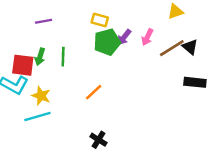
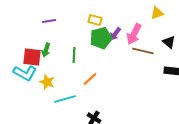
pink arrow: (147, 37) -> (134, 34), size x1.5
brown line: (172, 48) -> (143, 51), moved, turned 45
green line: (63, 57) -> (74, 55), moved
cyan line: (37, 117) -> (65, 99), moved

